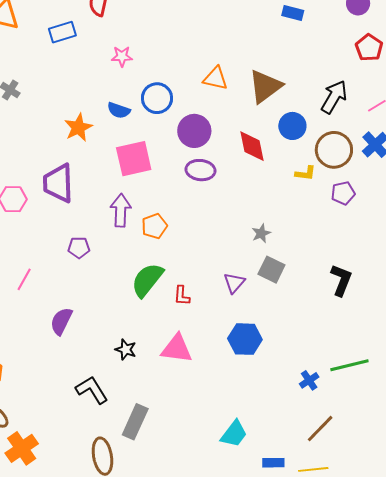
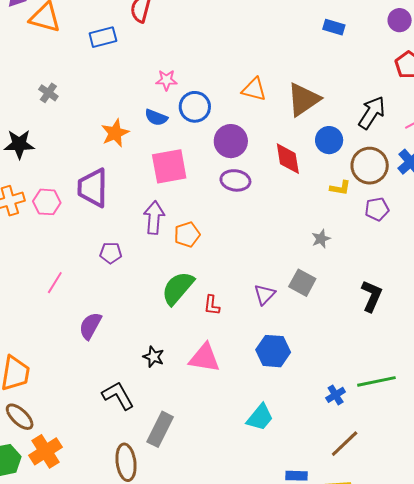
pink star: (122, 56) -> (166, 80), moved
gray star: (261, 233) -> (321, 239), moved
cyan trapezoid: (234, 434) -> (260, 417), moved

